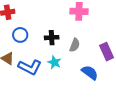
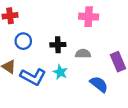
gray semicircle: (75, 45) -> (83, 54), turned -112

